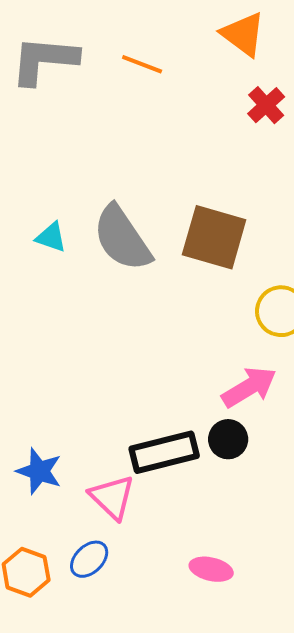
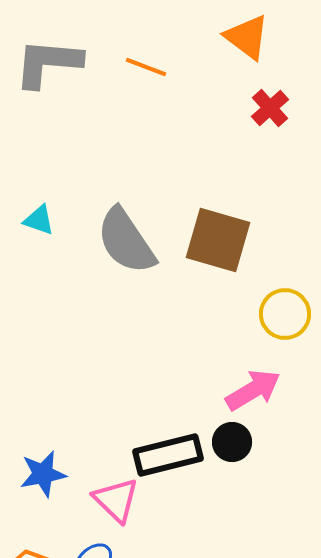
cyan triangle: (51, 237) -> (39, 220), moved
blue star: (39, 471) -> (43, 474), turned -30

